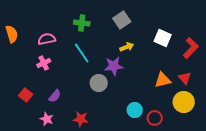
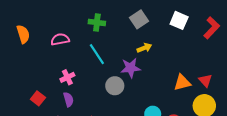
white square: (163, 38) -> (179, 20), moved
red L-shape: (191, 48) -> (212, 28), moved
pink cross: (44, 63) -> (67, 77), moved
purple semicircle: (55, 96) -> (68, 99), turned -56

